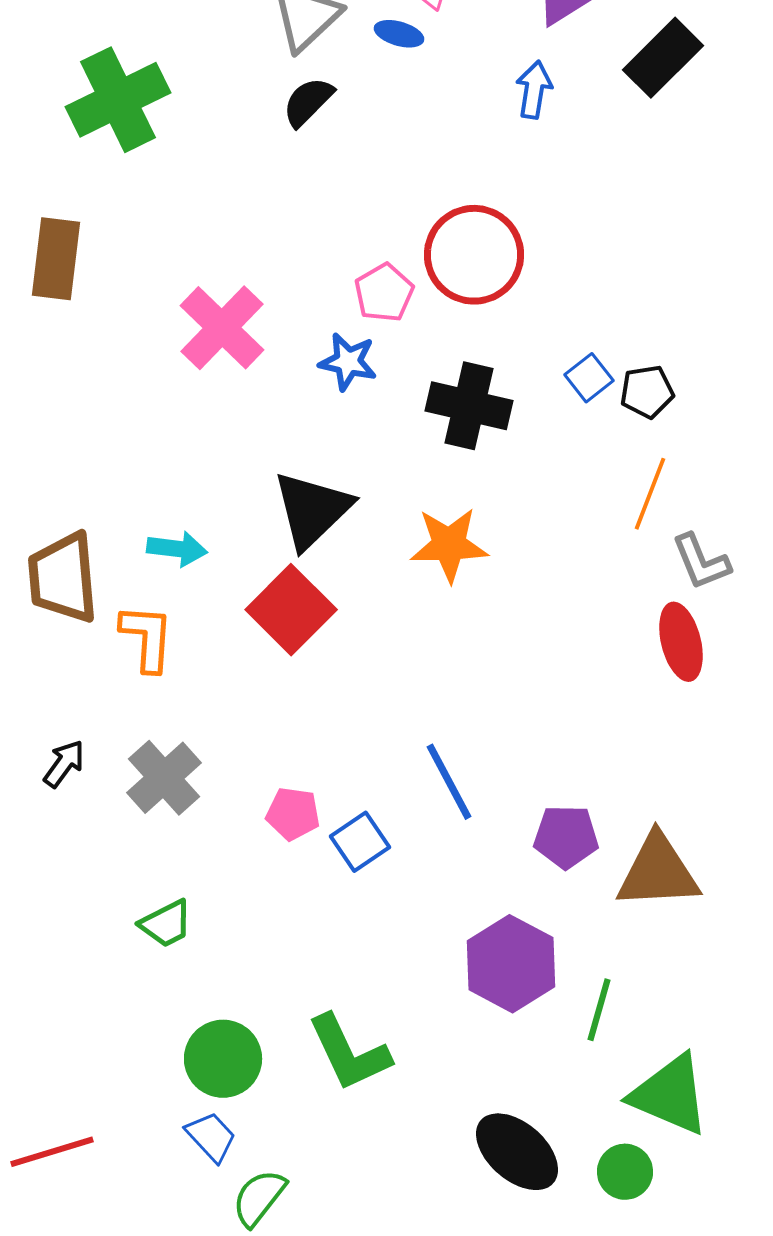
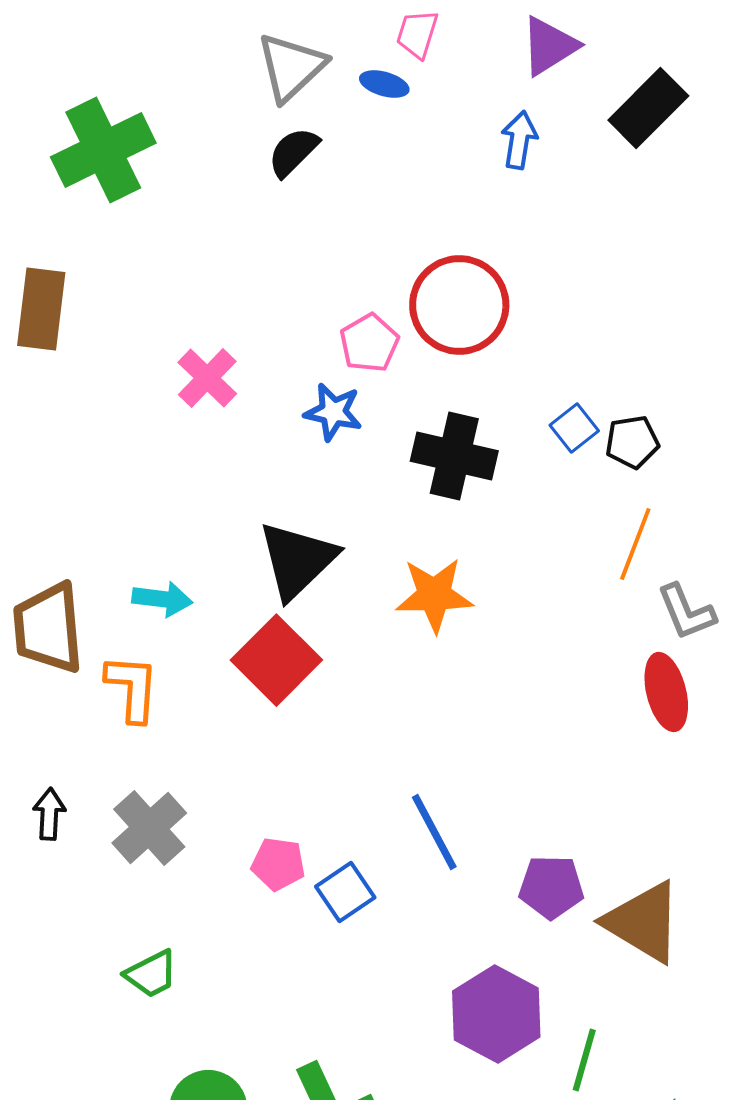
pink cross: (222, 328) -> (207, 378), size x0.7
black arrow: (64, 764) -> (49, 814), turned -33
brown triangle: (658, 872) -> (643, 922), turned 34

